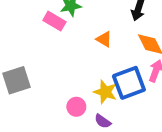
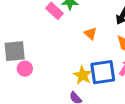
pink circle: (76, 107) -> (25, 69), moved

